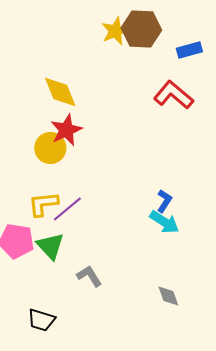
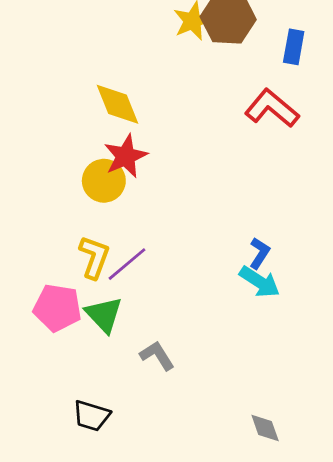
blue rectangle: (189, 50) -> (294, 47), turned -65
yellow L-shape: (43, 204) -> (94, 257), turned 116
gray diamond: (168, 296) -> (265, 428), moved

